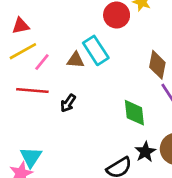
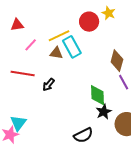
yellow line: (23, 51) -> (59, 36), moved
pink line: (42, 62) -> (31, 45), moved
black star: (145, 152) -> (104, 112), moved

